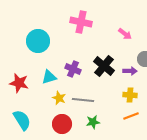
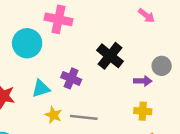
pink cross: (81, 22) -> (58, 19), moved
pink arrow: (125, 34) -> (146, 16), moved
black cross: (104, 66) -> (110, 56), moved

